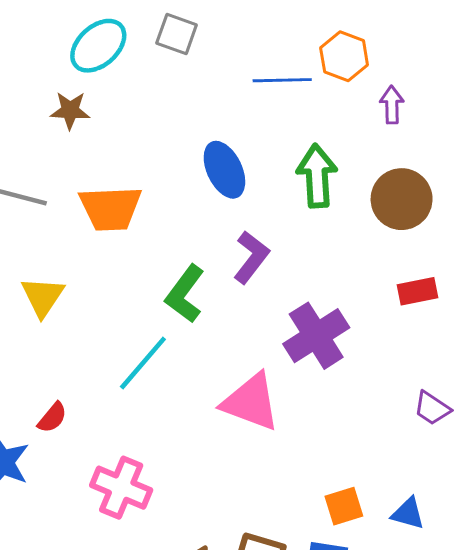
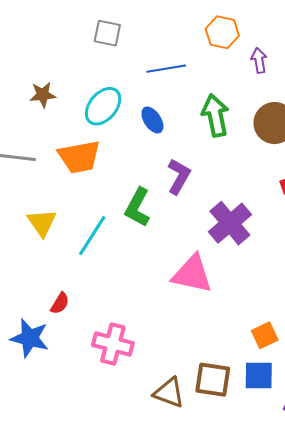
cyan ellipse: (98, 46) -> (103, 106), moved
blue line: (282, 80) -> (166, 69), moved
blue ellipse: (224, 170) -> (152, 120), size x0.7
cyan line: (143, 363) -> (92, 236), moved

